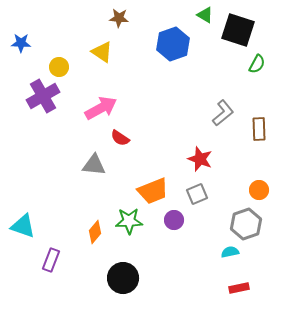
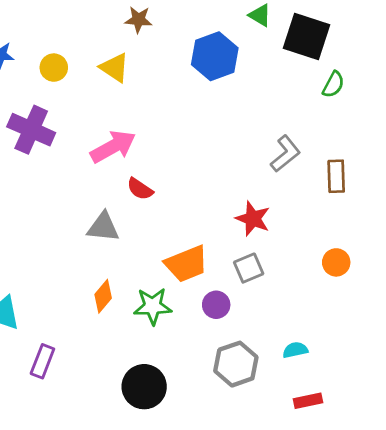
yellow circle: (59, 67) -> (54, 68), moved
purple cross: (43, 96) -> (31, 130), turned -36
gray hexagon: (246, 224) -> (236, 364), moved
orange diamond: (95, 232) -> (103, 296), moved

